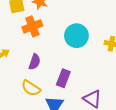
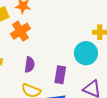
cyan circle: (76, 36) -> (86, 53), moved

